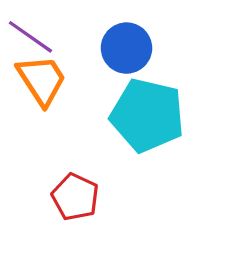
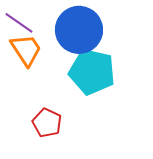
blue circle: (126, 48) -> (79, 30), size x1.5

